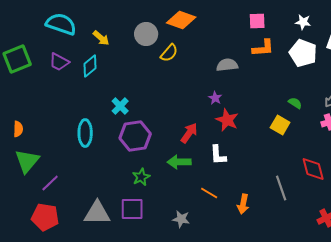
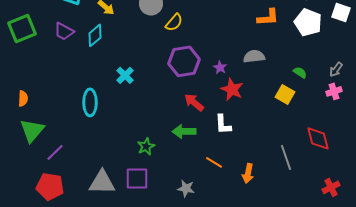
gray semicircle: (227, 65) -> (254, 56), moved
red arrow: (189, 133) -> (194, 102), turned -85
purple hexagon: (135, 136) -> (184, 61), moved

